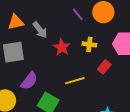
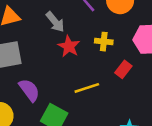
gray arrow: (40, 30) -> (55, 22), moved
purple semicircle: (29, 81) -> (29, 90), turned -72

